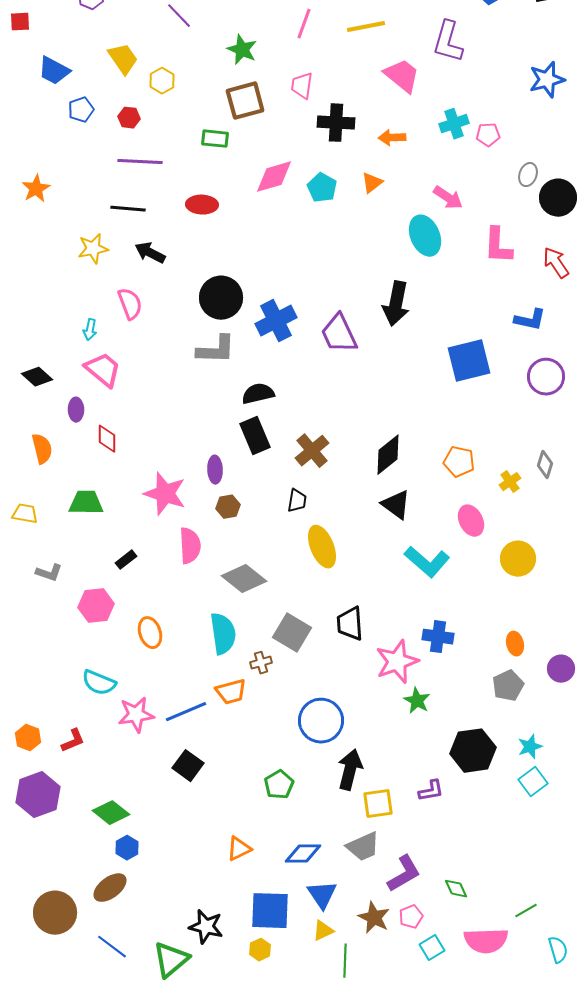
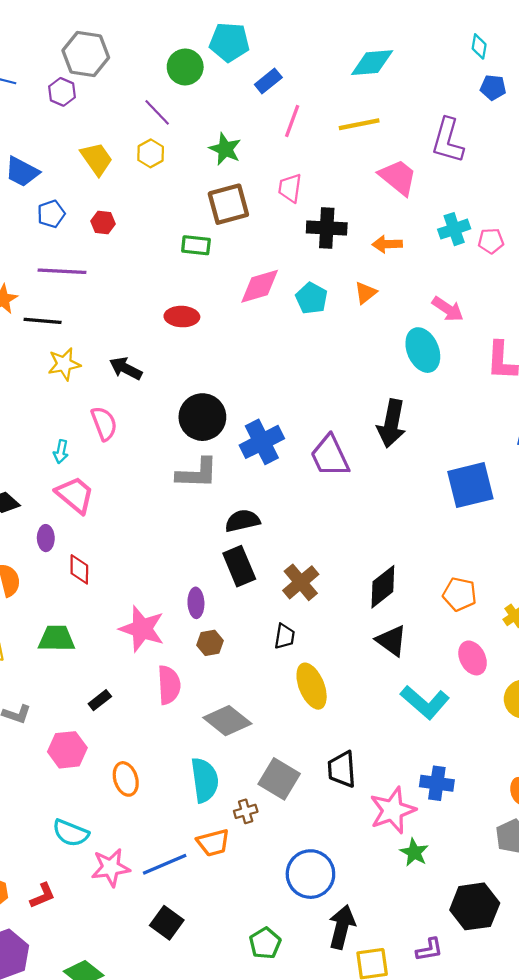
yellow hexagon: (162, 81) -> (151, 153), moved
purple line: (140, 162) -> (62, 271), moved
black line: (128, 209) -> (43, 321), moved

